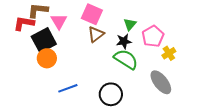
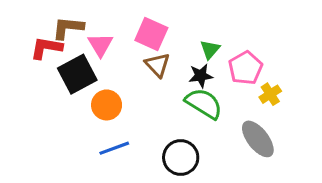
brown triangle: (96, 34) -> (157, 65), turned -36
orange circle: (47, 58) -> (107, 105), moved

